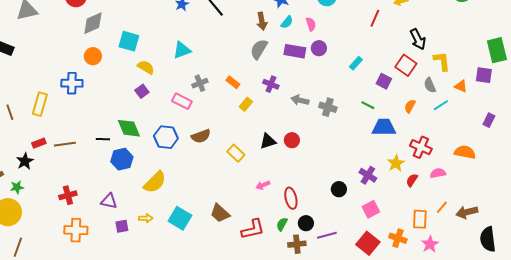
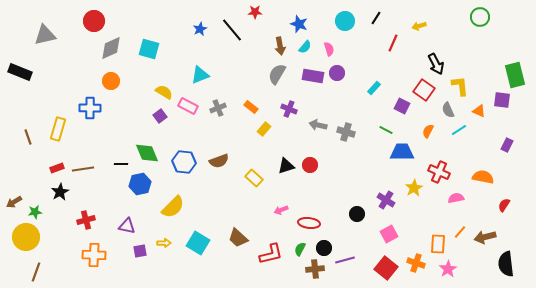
cyan square: (129, 41) -> (149, 49), moved
pink rectangle: (182, 101) -> (188, 106), moved
black star: (25, 161) -> (60, 192), moved
red semicircle: (412, 180) -> (504, 205), moved
red ellipse: (291, 198) -> (309, 223), turned -70

